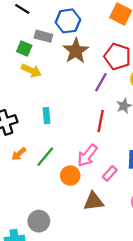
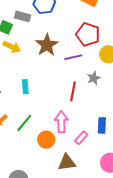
brown star: (76, 51) -> (47, 45), moved
purple line: (101, 82) -> (73, 57), turned 48
pink arrow: (87, 155) -> (61, 122), turned 140

